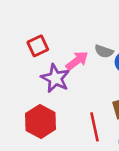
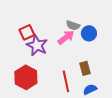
red square: (38, 46) -> (27, 32), moved
pink arrow: (77, 61) -> (66, 37), moved

